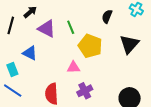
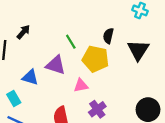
black semicircle: (107, 16) -> (108, 36), moved
purple triangle: (47, 29) -> (56, 65), moved

